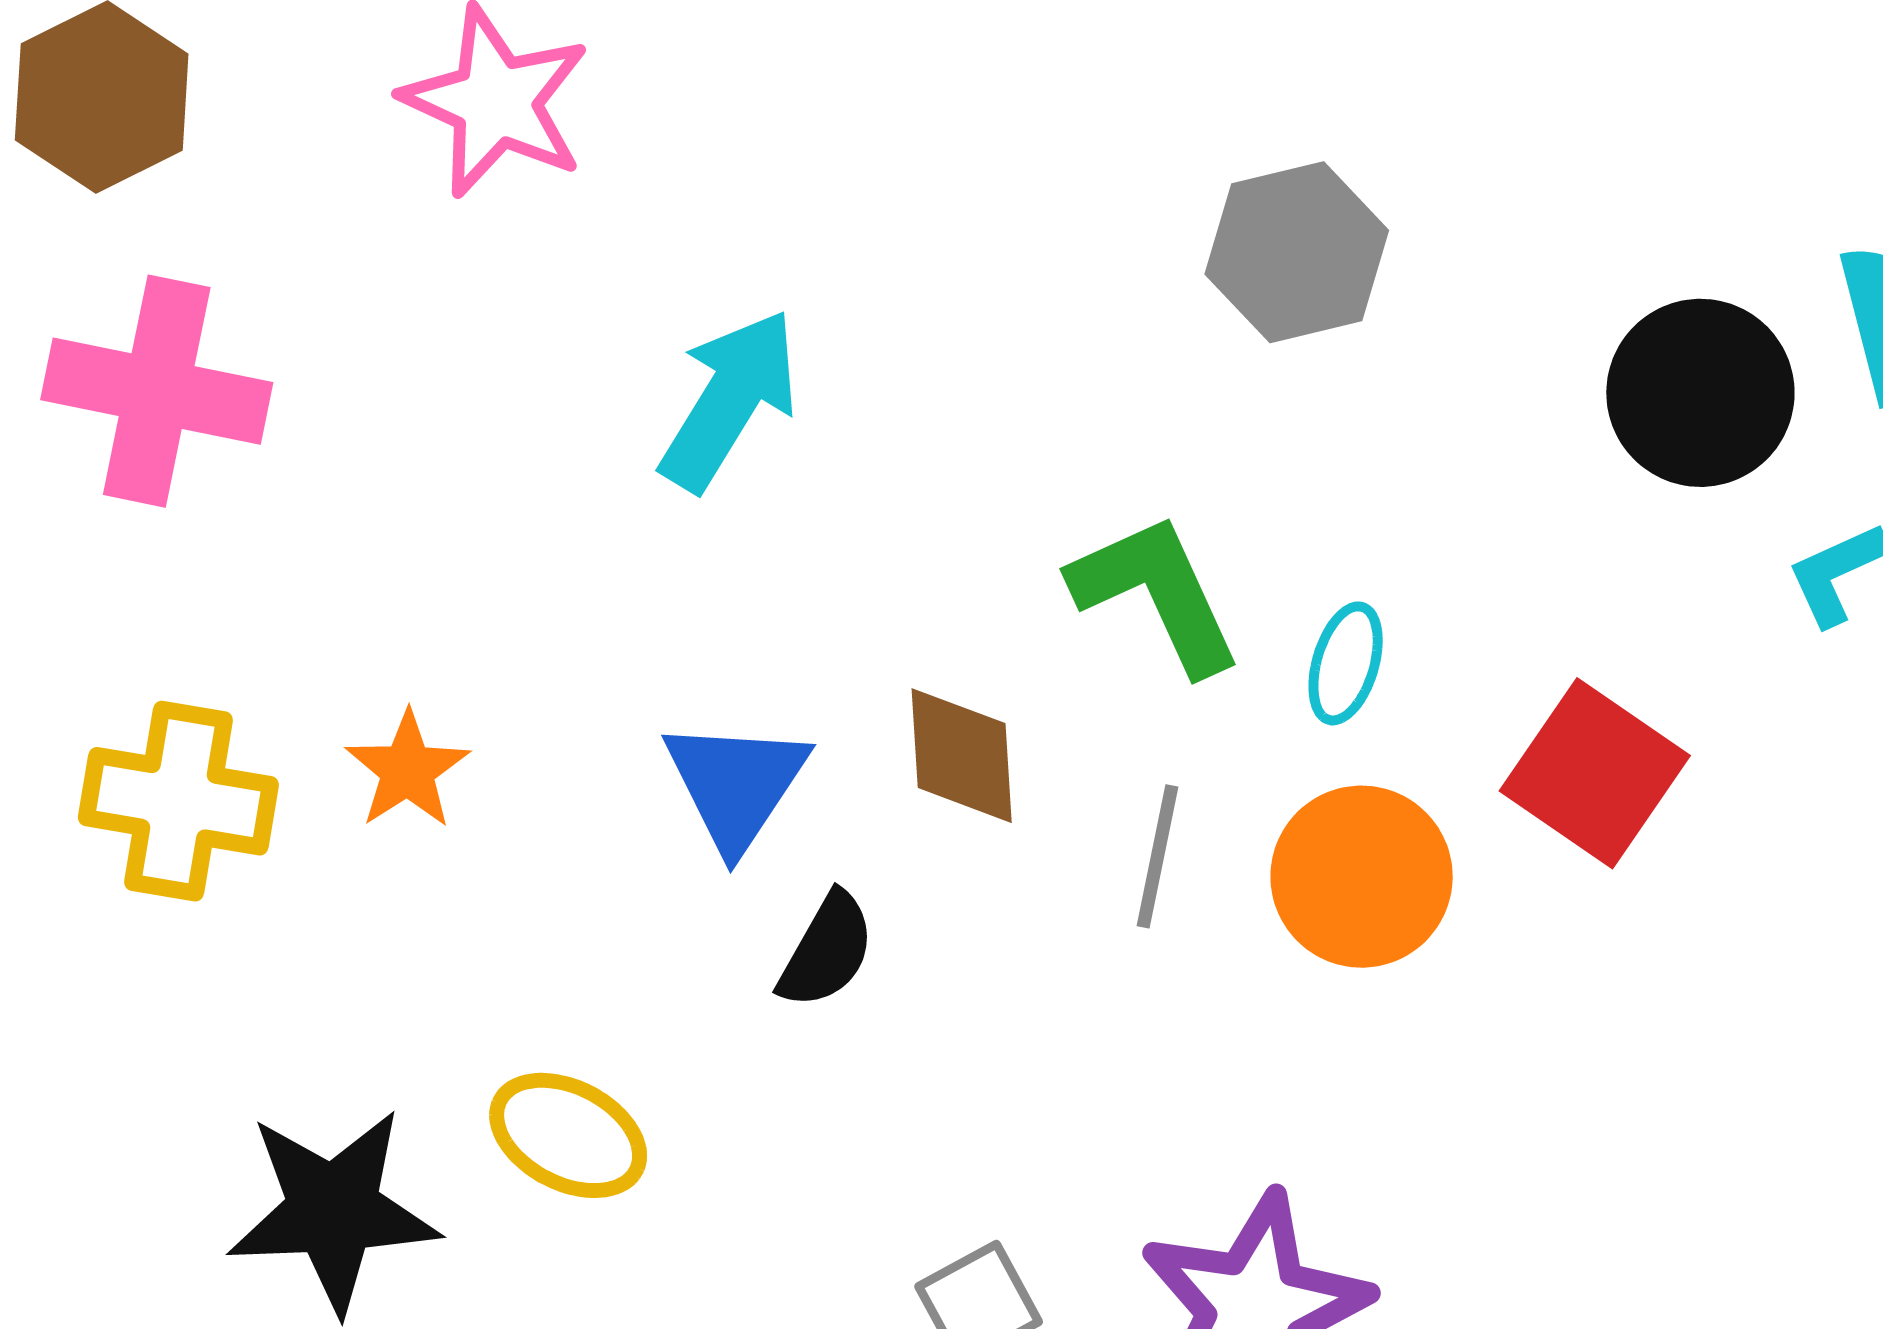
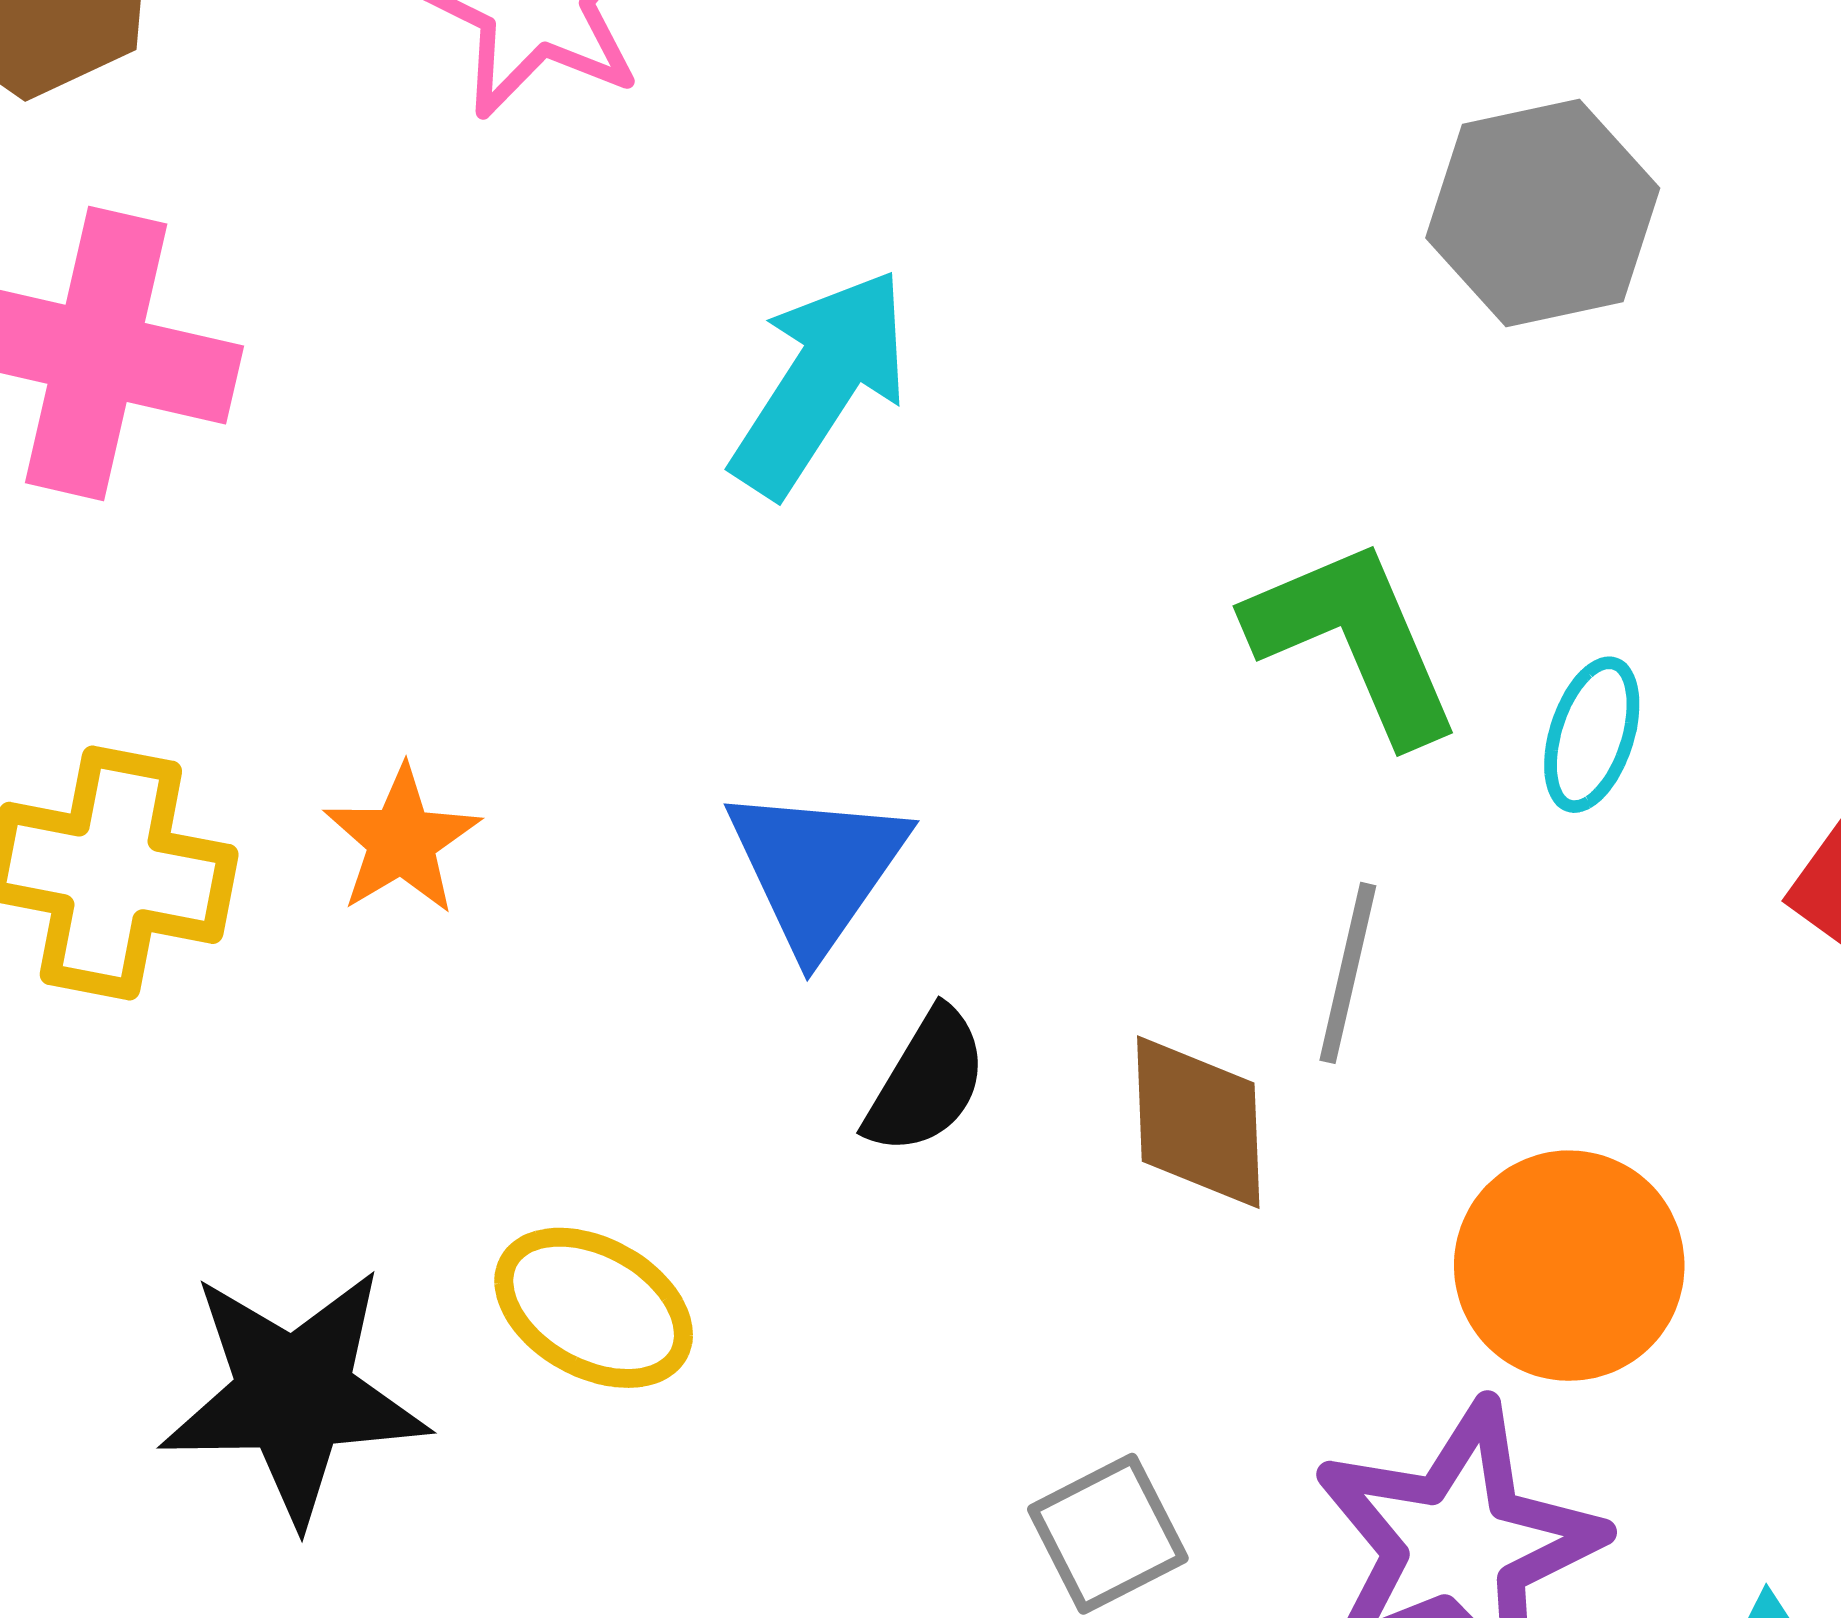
brown diamond: (962, 756) -> (1198, 1122), moved
orange circle: (1362, 877) -> (1569, 1266), moved

